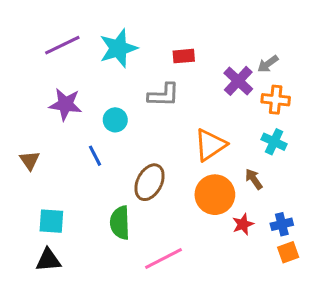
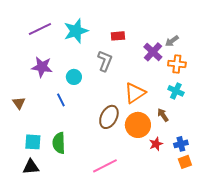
gray L-shape: (164, 95) -> (105, 61), turned -70
brown ellipse: (149, 182) -> (109, 117), moved
green semicircle: (120, 223) -> (59, 143), moved

